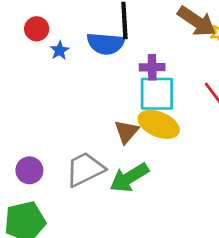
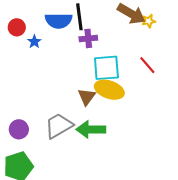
blue semicircle: (106, 44) -> (59, 21), moved
purple cross: (152, 67) -> (88, 38), moved
green arrow: (129, 178) -> (91, 129), turned 36

